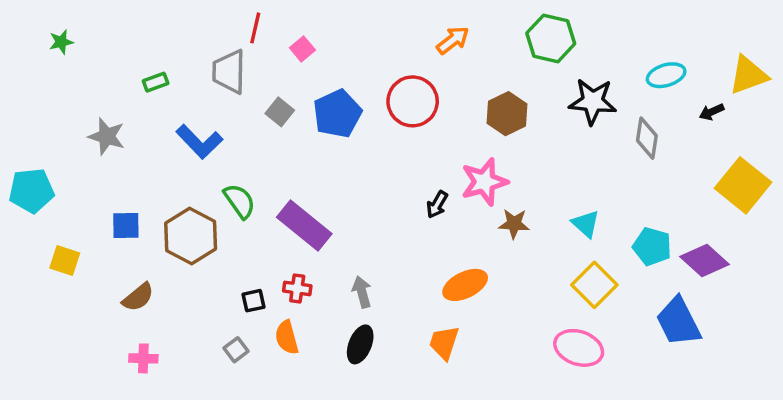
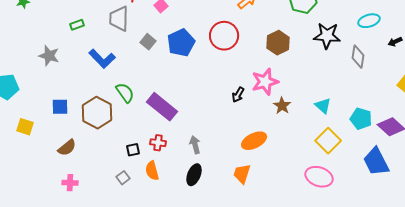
brown star: (514, 224) -> (282, 106), turned 30

